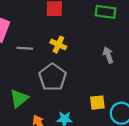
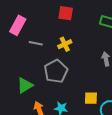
yellow cross: (58, 45) -> (65, 44), turned 32

